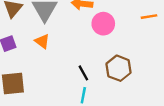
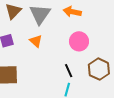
pink circle: (103, 24) -> (79, 41), moved

